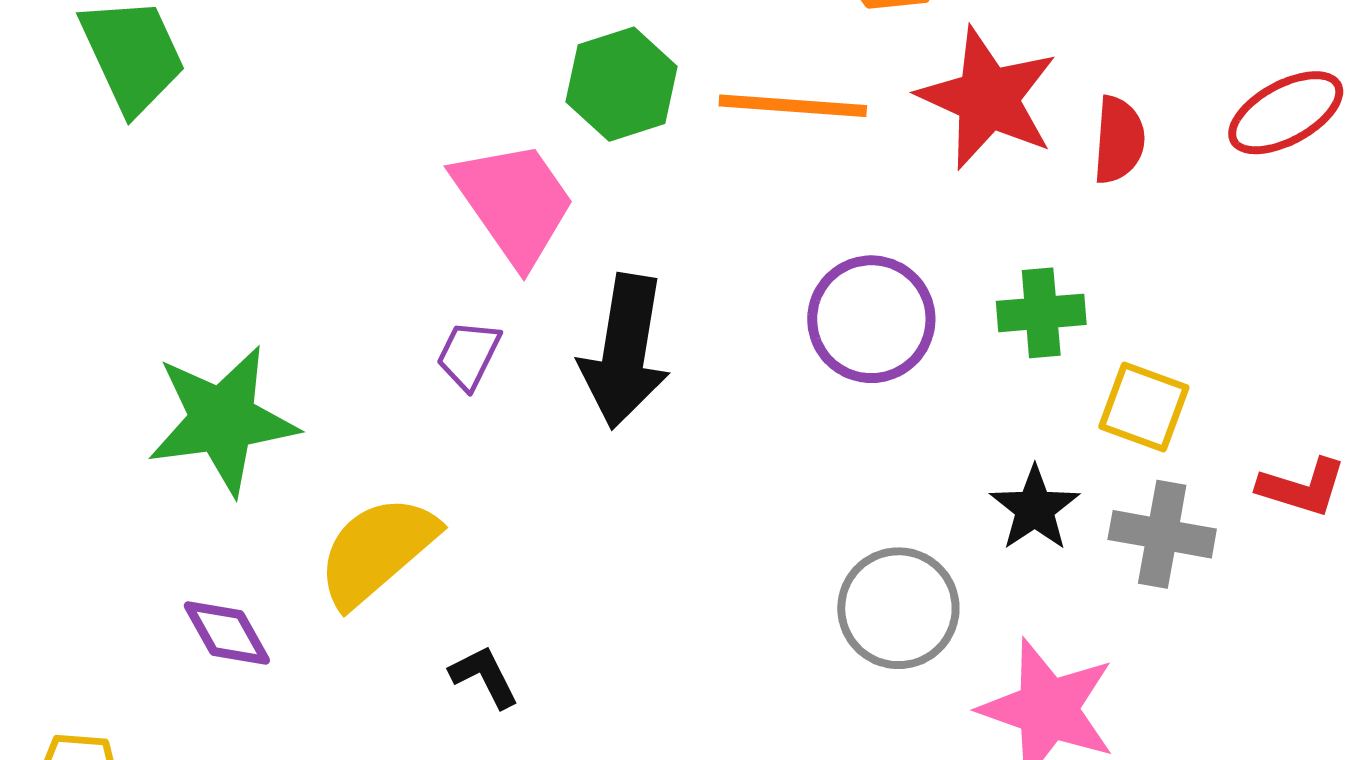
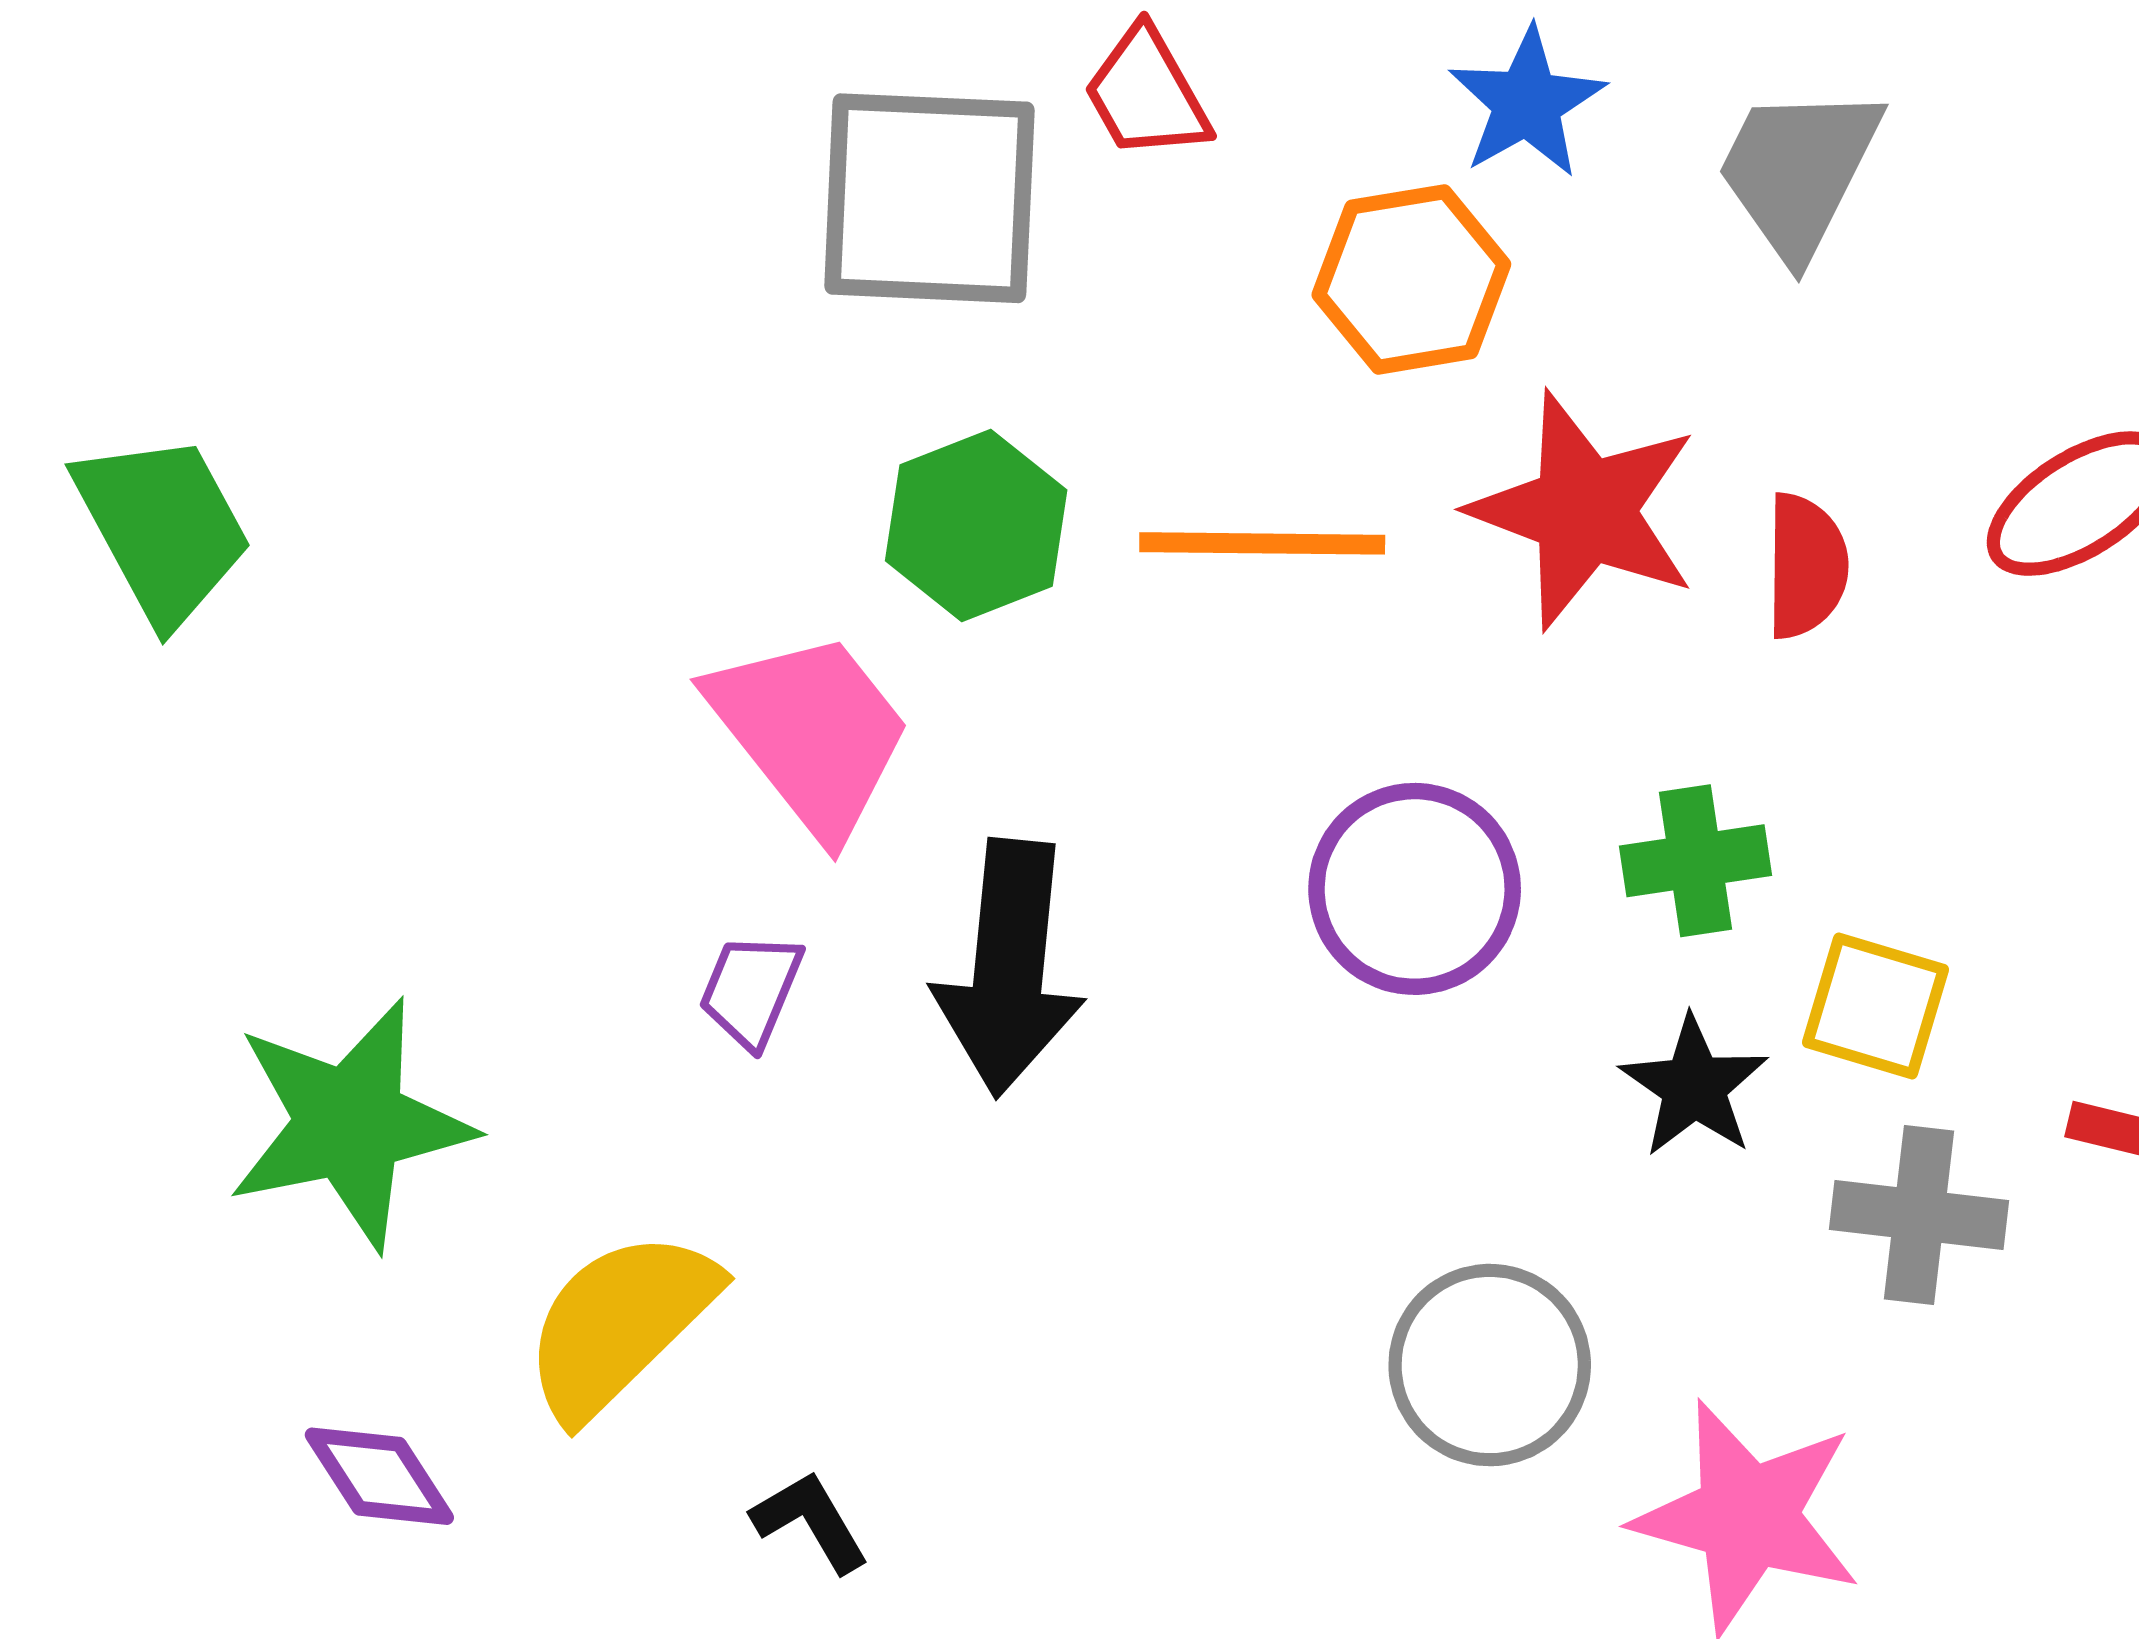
black star: (1035, 508) -> (1694, 1086), moved

